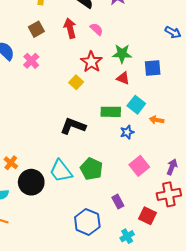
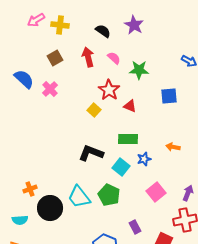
green star: (122, 54) -> (139, 70), moved
red triangle: (123, 78) -> (130, 106), moved
cyan square: (136, 105) -> (121, 167), moved
orange cross: (11, 163) -> (30, 189), turned 32

